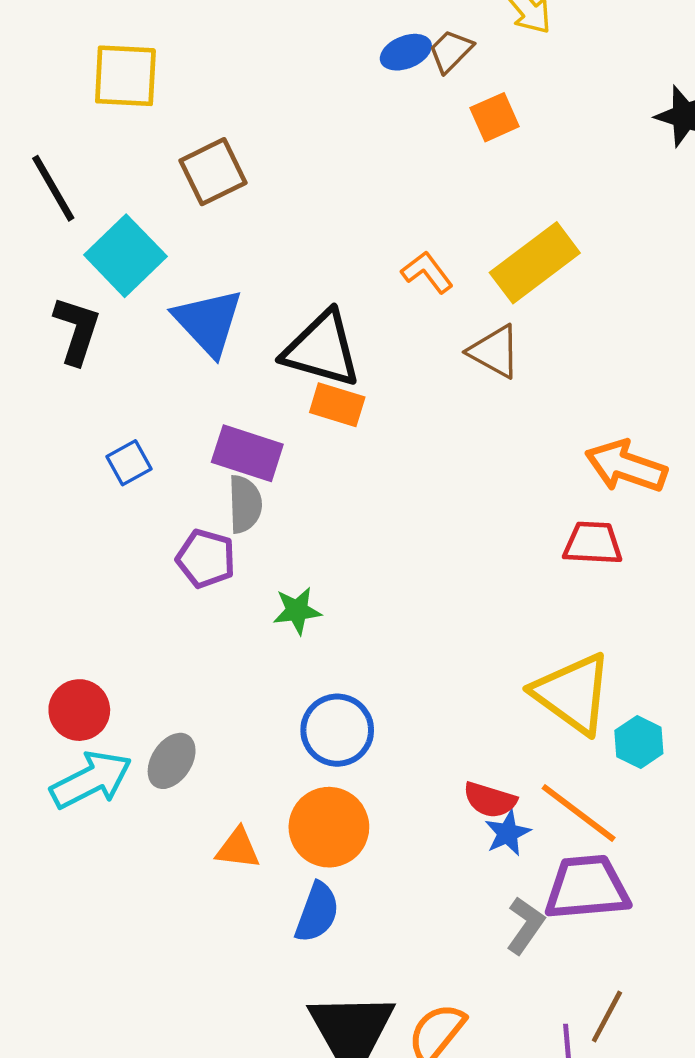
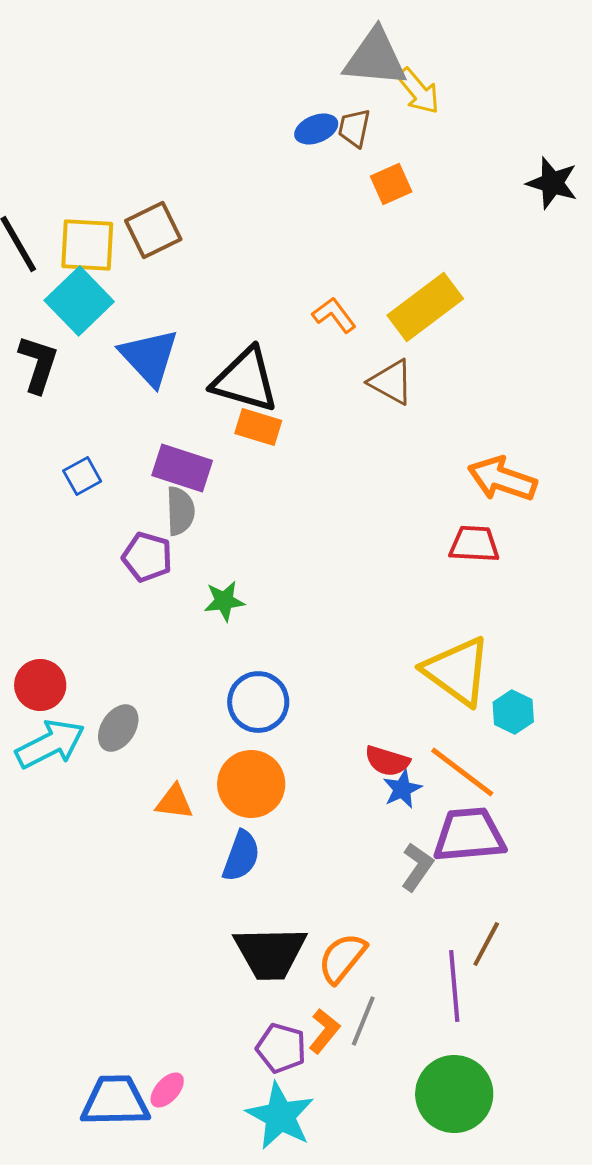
brown trapezoid: (451, 51) -> (354, 128), turned -33
yellow square: (125, 76) -> (87, 245), moved

